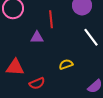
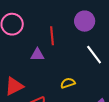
red triangle: (15, 67) -> (14, 86), turned -30

